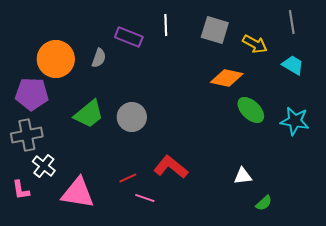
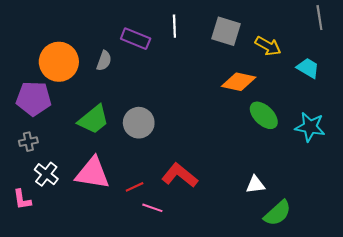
gray line: (292, 22) -> (319, 18), moved
gray cross: (27, 135) -> (28, 142), size x0.6
pink triangle: (78, 193) -> (92, 173), moved
green semicircle: (264, 203) -> (277, 213), size x1.6

